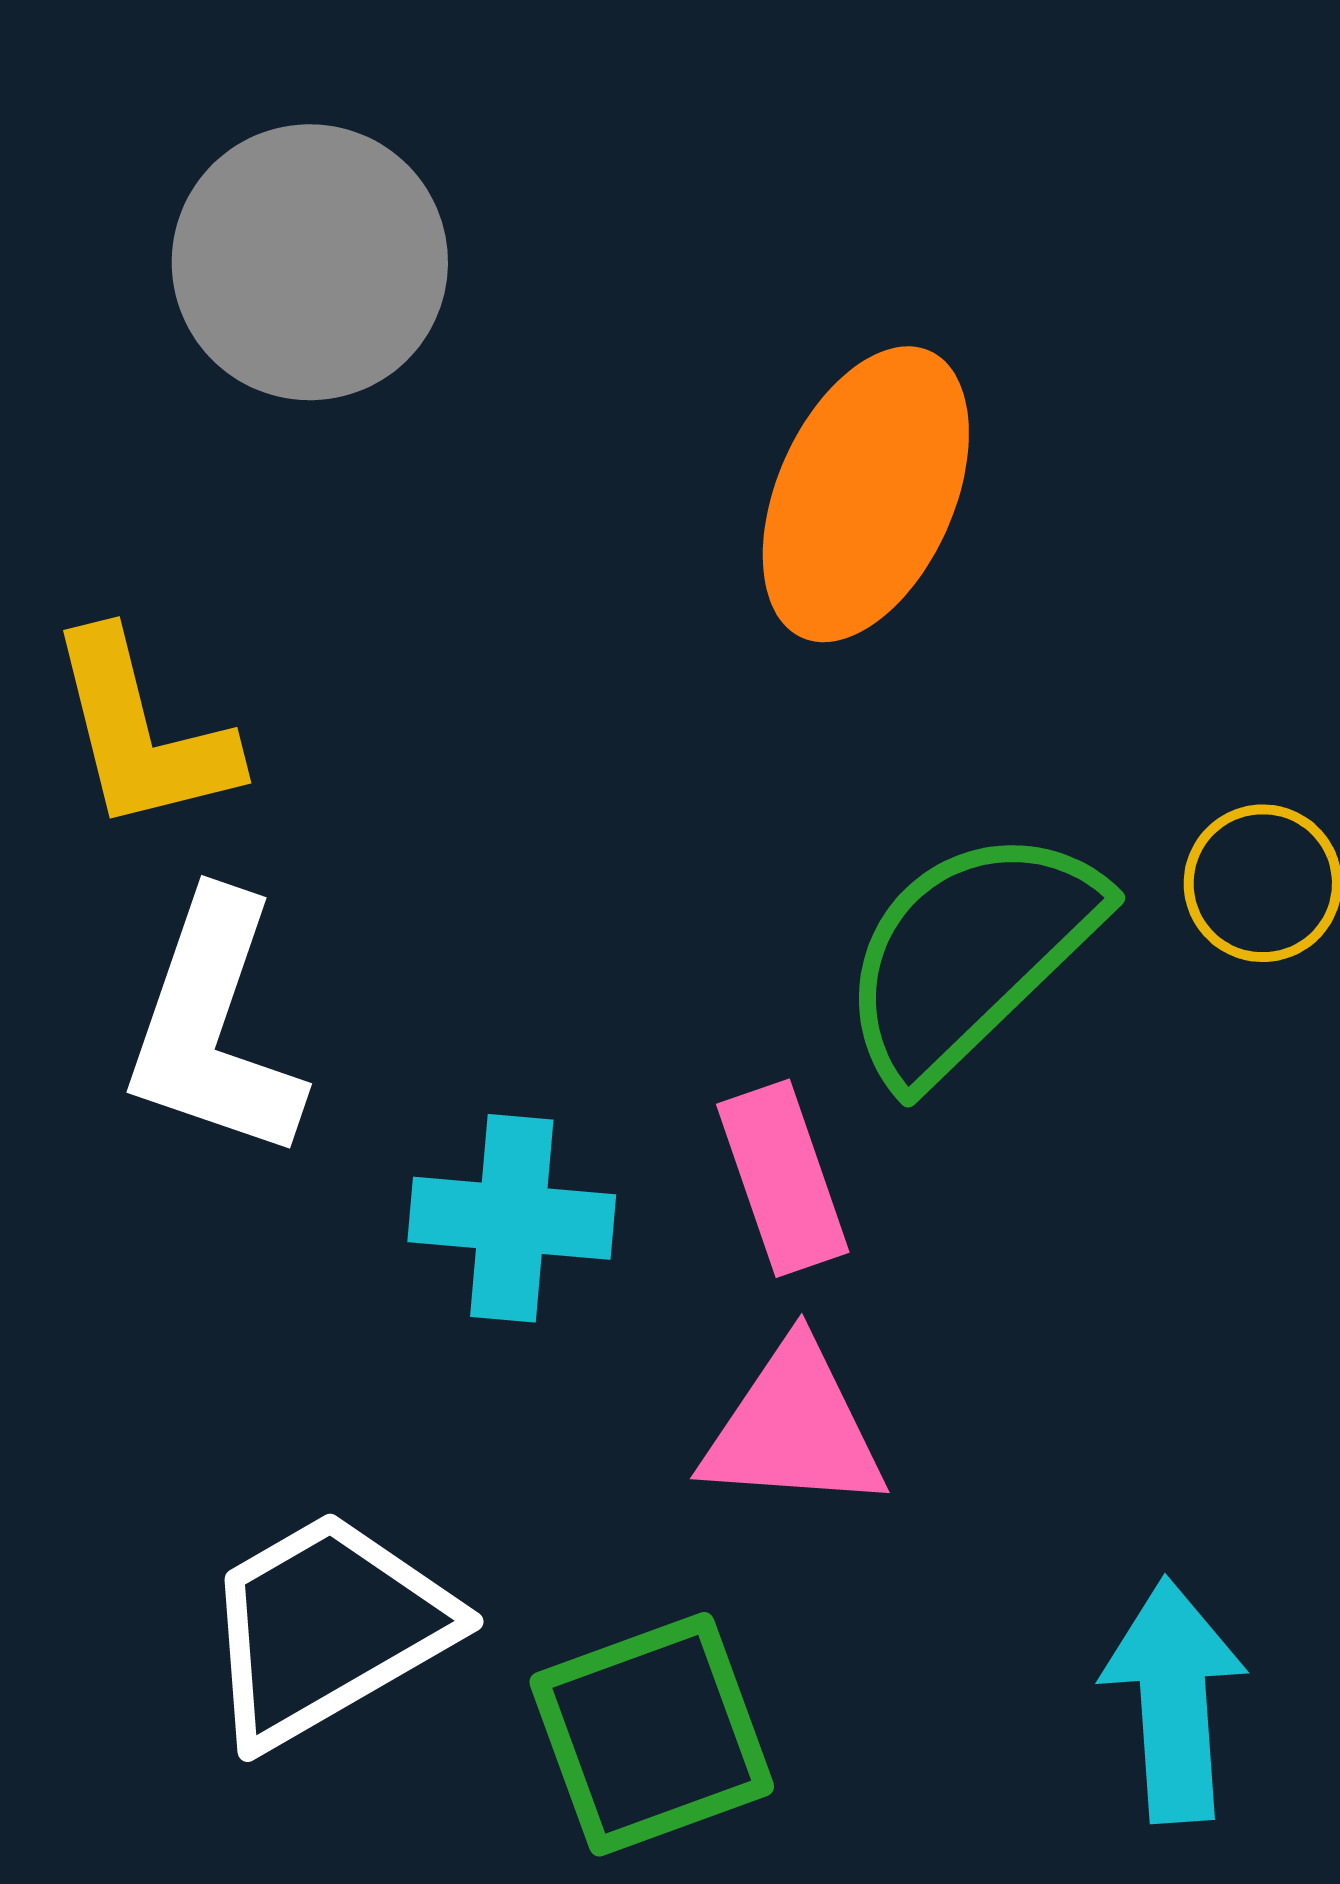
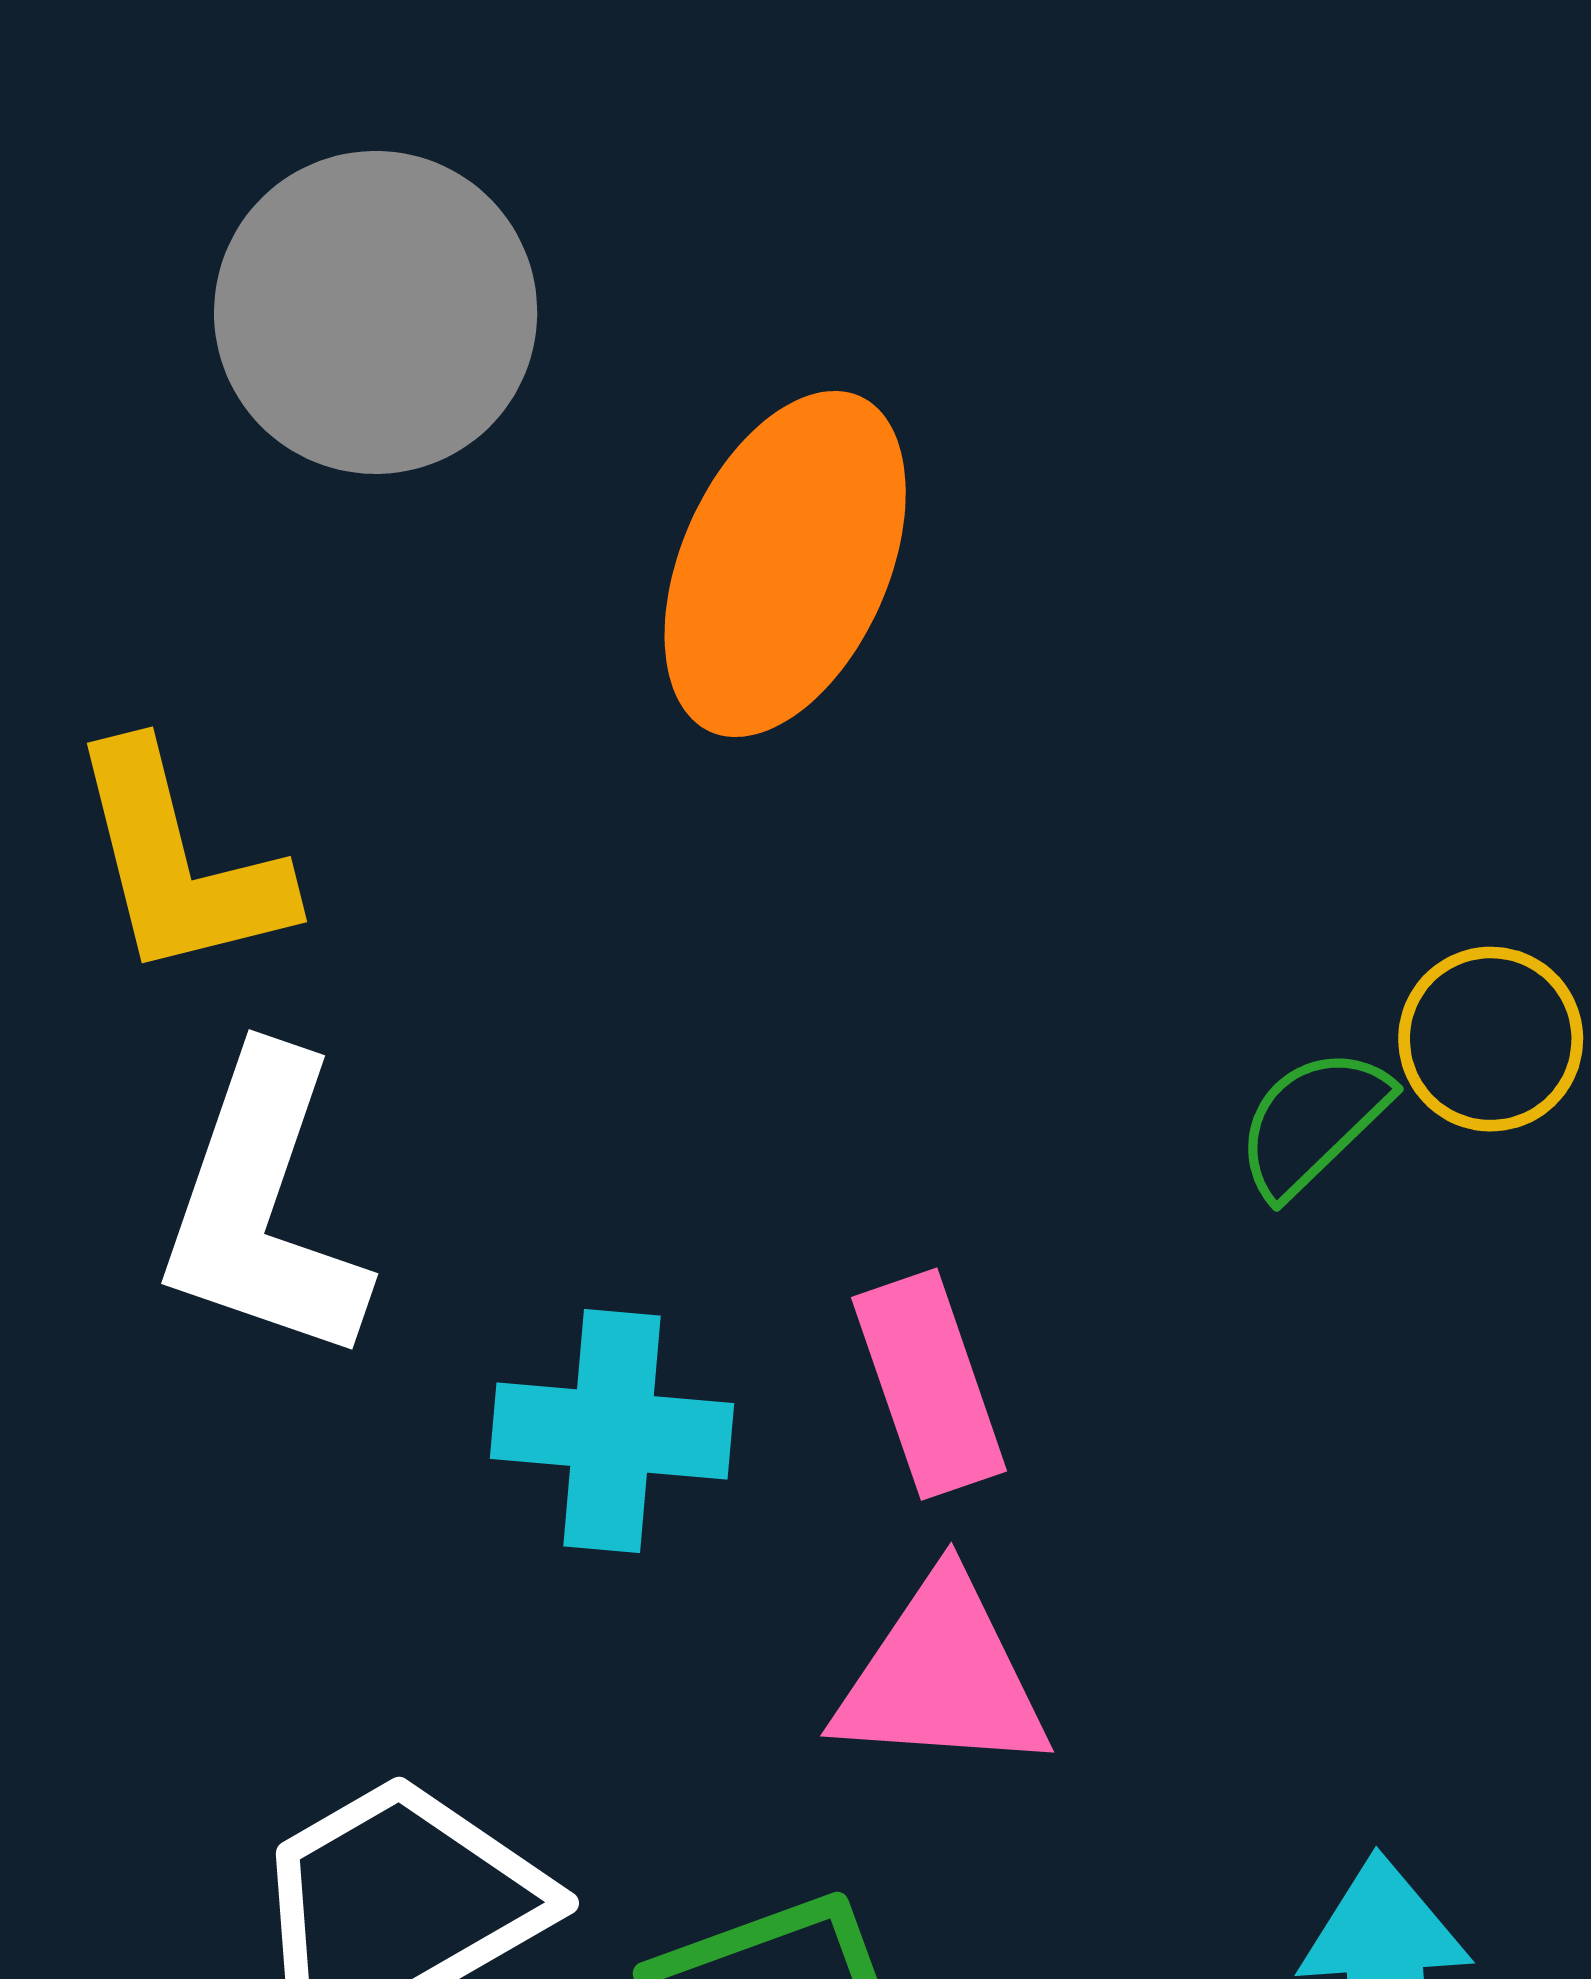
orange ellipse: (866, 494) -> (785, 564), moved
green semicircle: (970, 954) -> (1313, 1122), moved, size x0.5

